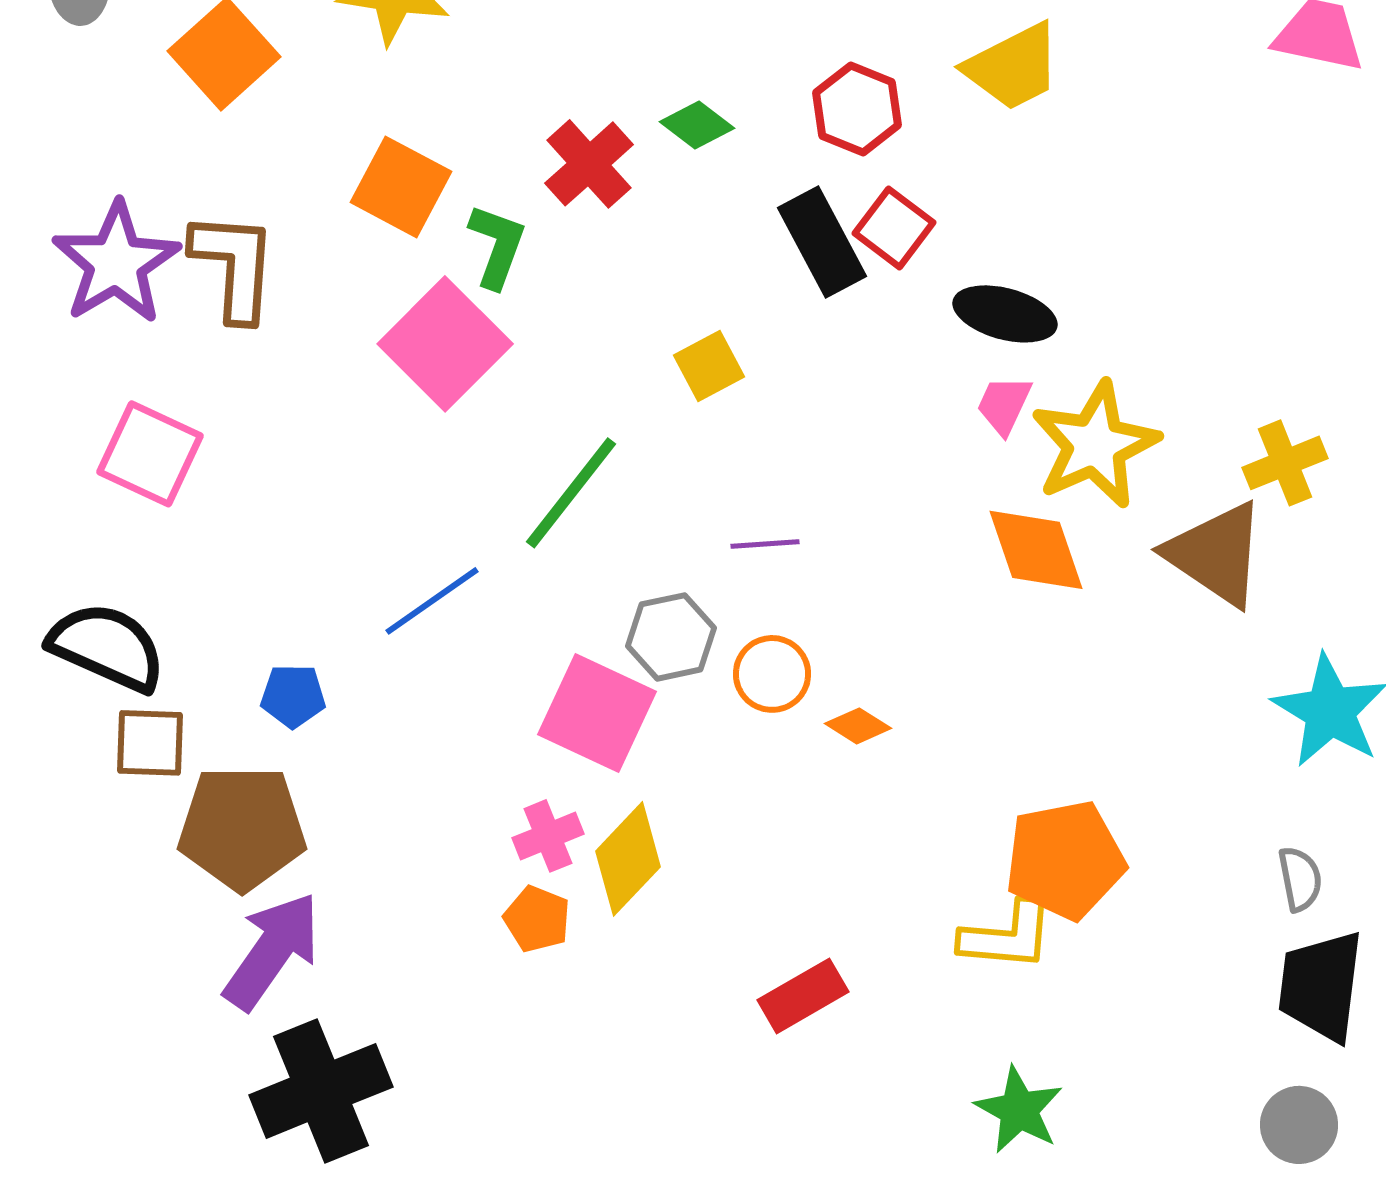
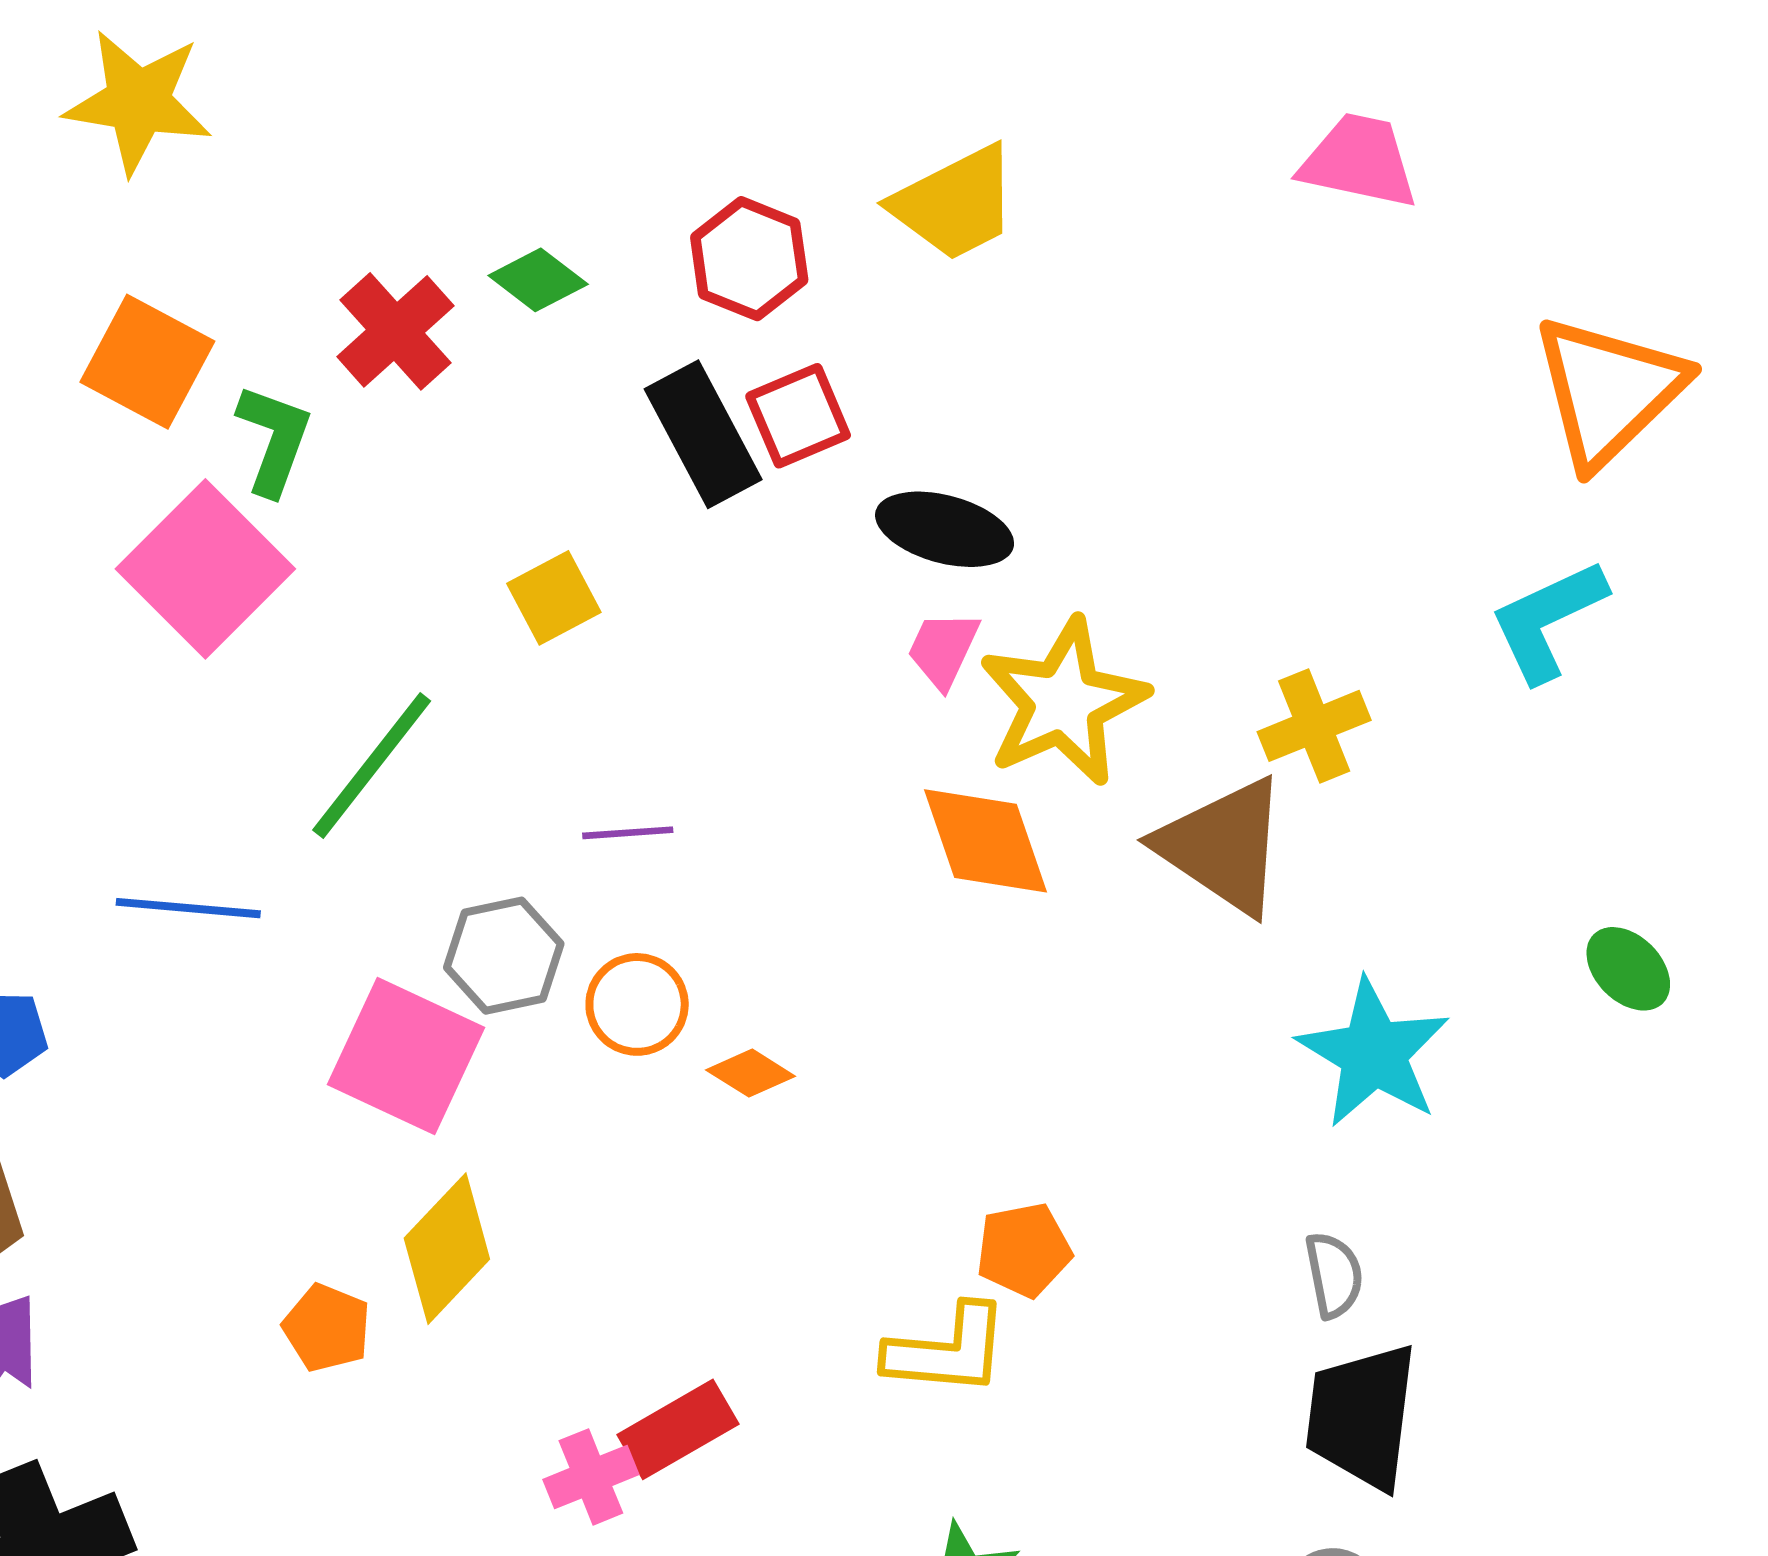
red square: (894, 228) -> (798, 416), turned 30
blue line: (432, 601) -> (188, 908), turned 40
pink cross: (548, 836) -> (591, 1477), moved
orange pentagon: (1065, 860) -> (1024, 1250), size x0.6

